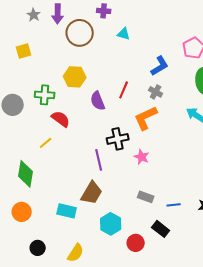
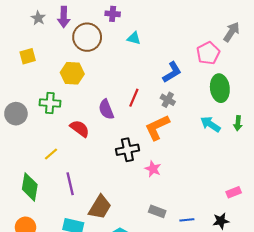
yellow hexagon: (75, 77) -> (72, 73), moved
red semicircle: (61, 119) -> (80, 129), moved
purple line: (99, 160) -> (70, 184), moved

